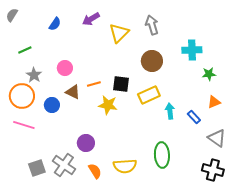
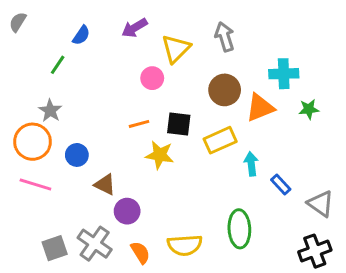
green line: (25, 50) -> (58, 65), moved, turned -32
pink circle: (65, 68) -> (152, 78), moved
brown triangle: (73, 92) -> (105, 185), moved
orange triangle: (214, 102) -> (260, 108), moved, size x1.5
blue rectangle: (194, 117) -> (281, 185), moved
black cross: (213, 170) -> (315, 251), turned -35

